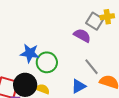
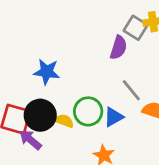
purple semicircle: (82, 35) -> (118, 48), turned 78
green circle: (47, 62) -> (88, 111), moved

